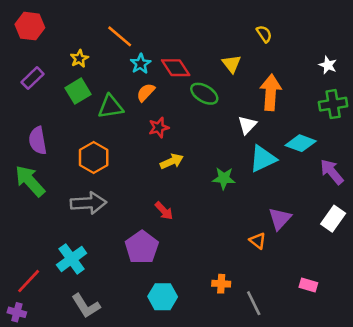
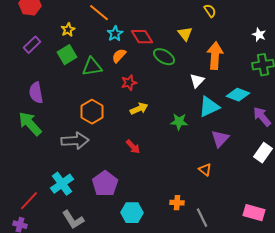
orange hexagon: (94, 157) -> (92, 112), moved
purple triangle: (280, 219) -> (220, 139), moved
purple pentagon: (142, 247) -> (105, 184), moved
pink rectangle: (308, 285) -> (254, 213), moved, size x1.5

